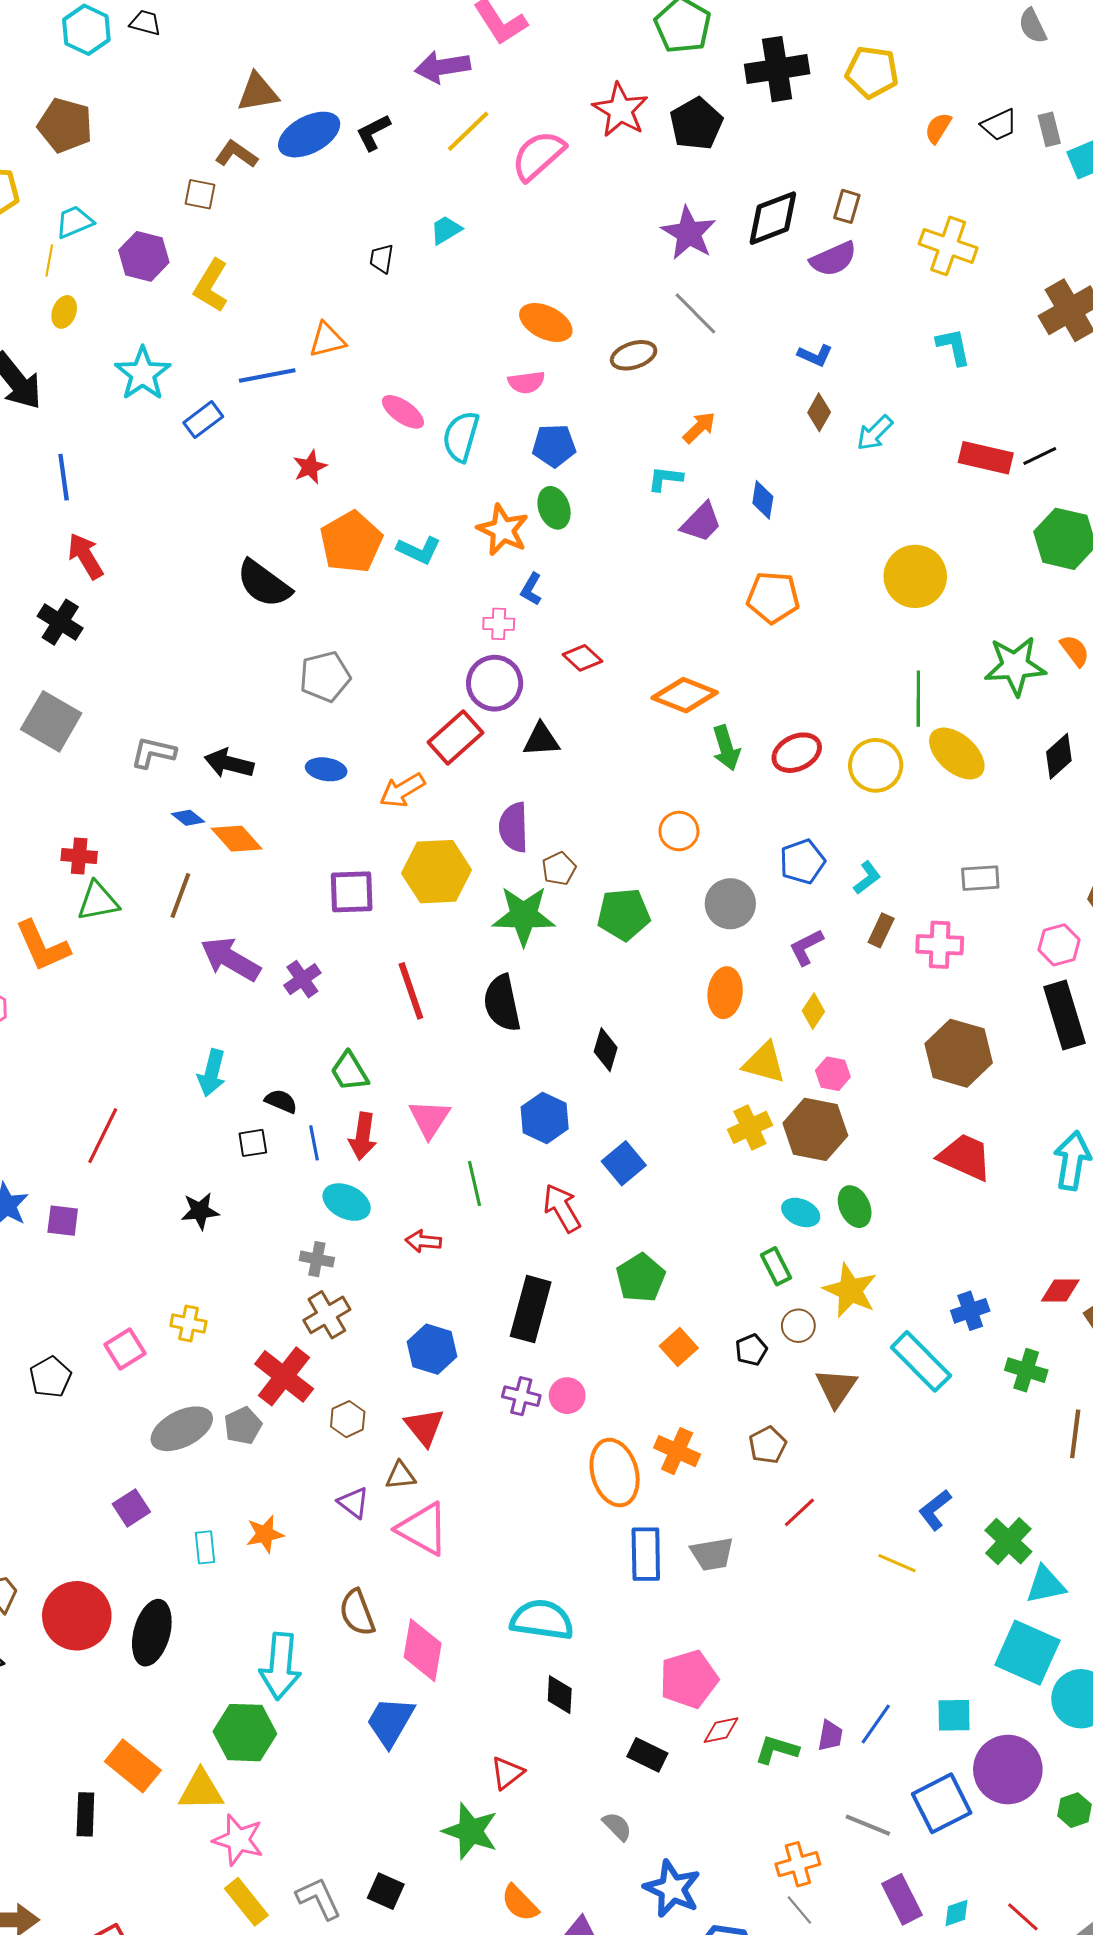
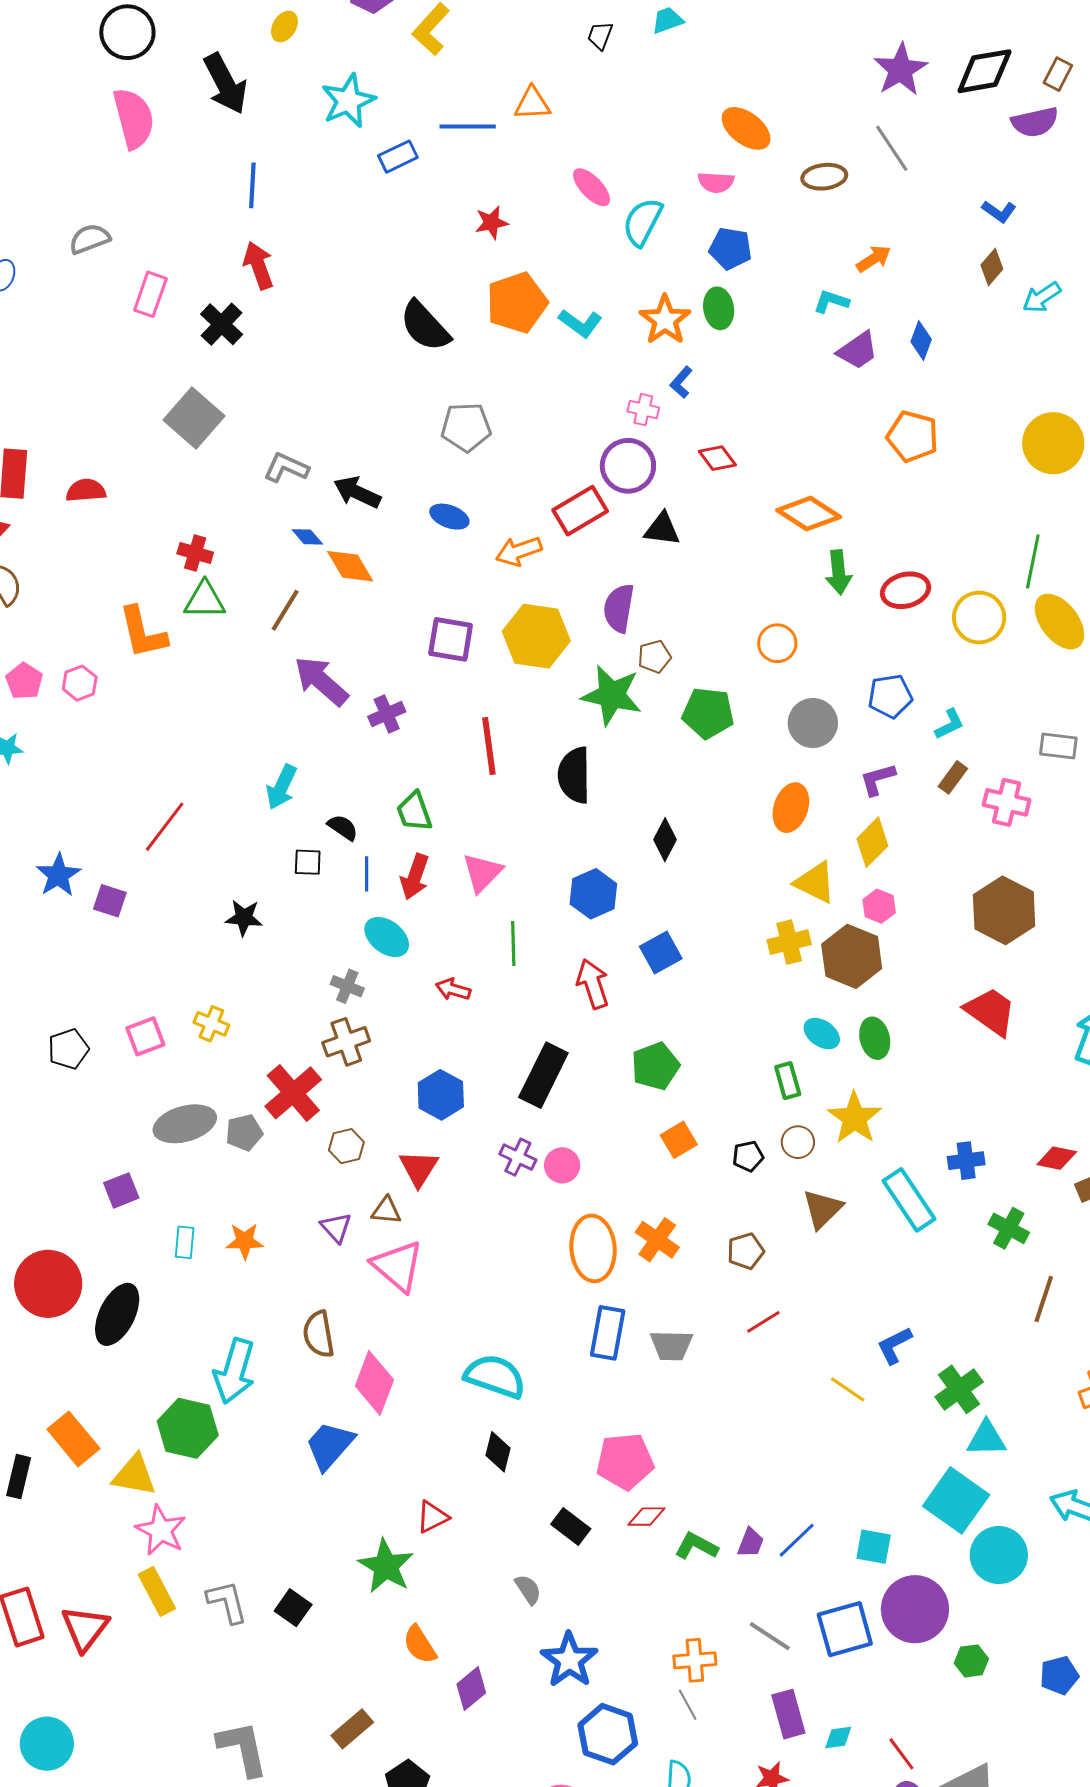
yellow diamond: (813, 1011) -> (872, 842), size x1.4

